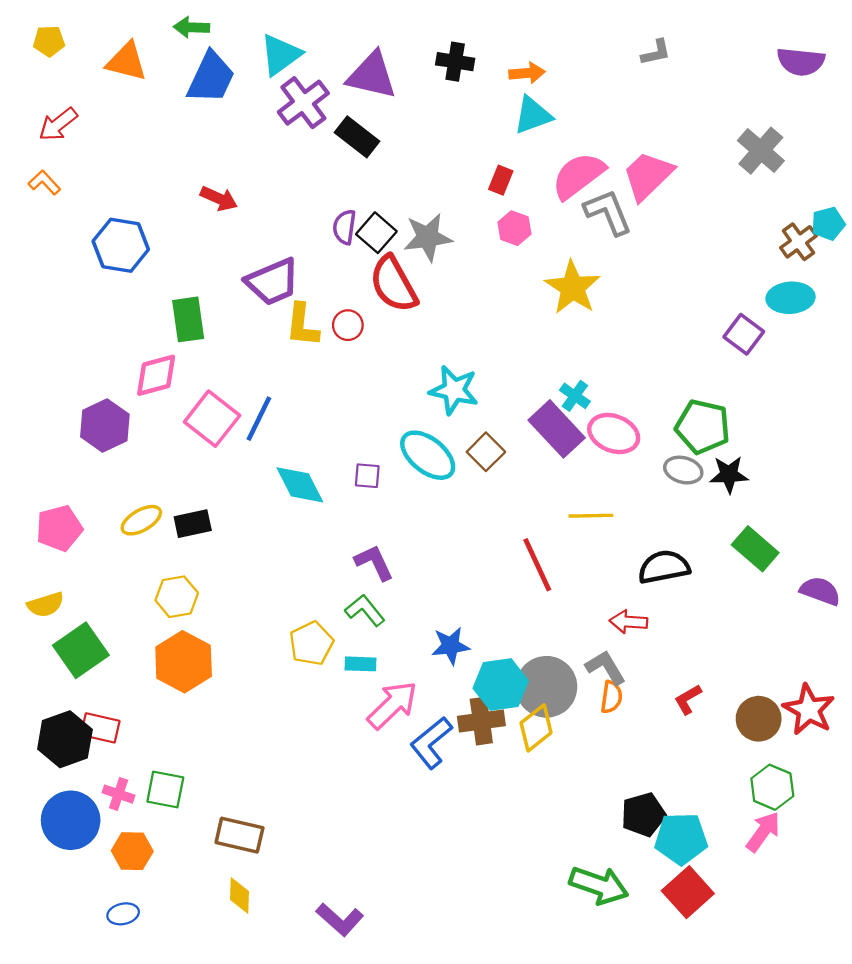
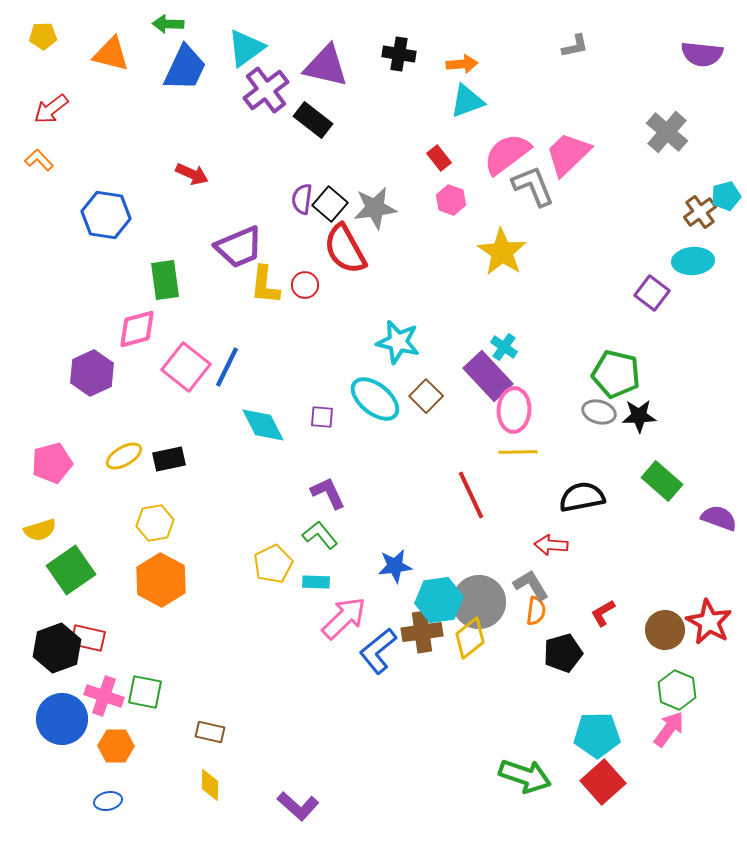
red rectangle: (501, 180) -> (439, 158), turned -60
pink ellipse: (614, 434) -> (514, 410), moved, turned 72
pink cross: (119, 794) -> (104, 696), size x1.4
black pentagon: (643, 815) -> (563, 653), moved
brown rectangle: (239, 835) -> (210, 732), size x0.7

